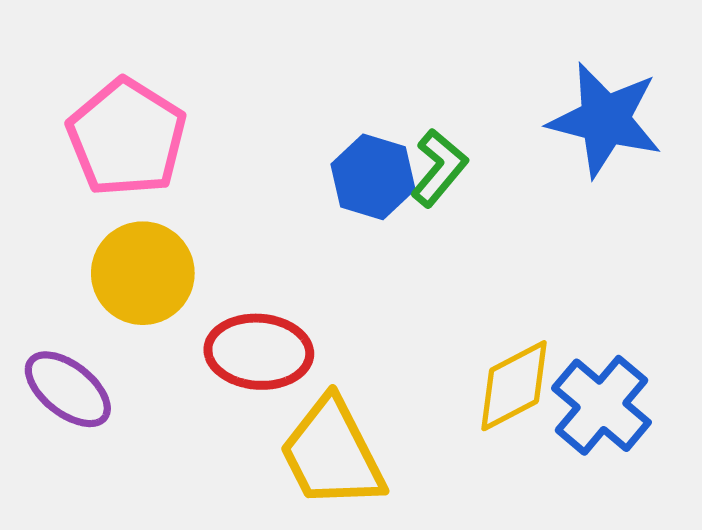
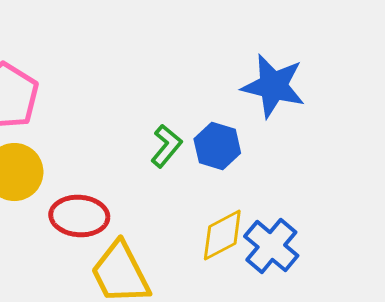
green L-shape: (439, 168) -> (166, 146), moved
blue hexagon: (373, 177) -> (217, 146), moved

